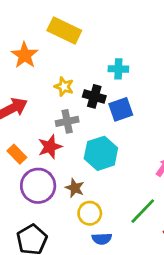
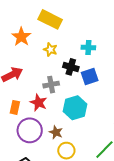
yellow star: (64, 87) -> (50, 49), moved
red star: (50, 147) -> (39, 103), turned -30
orange rectangle: (17, 154) -> (15, 107), turned 56

